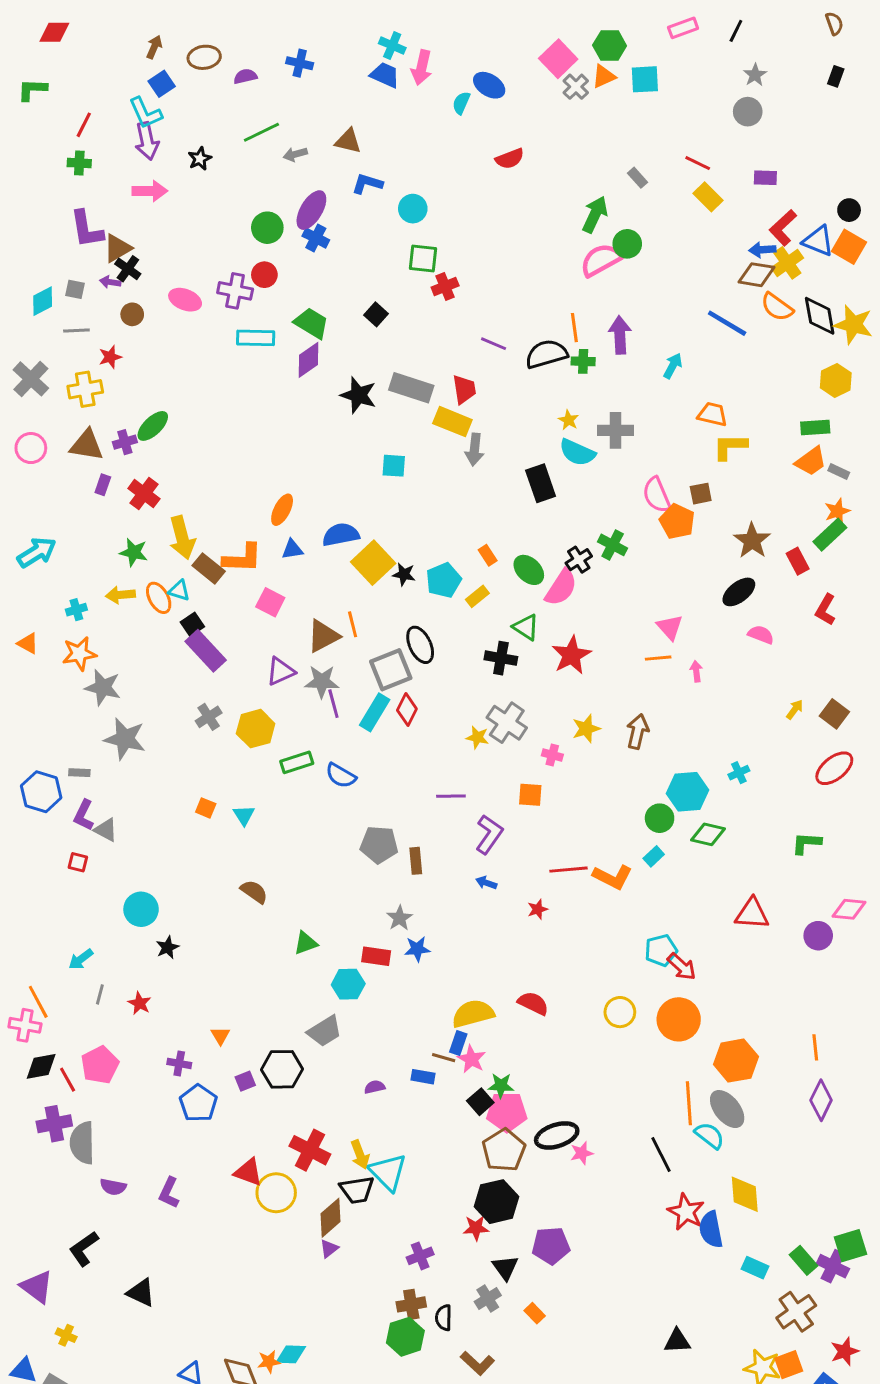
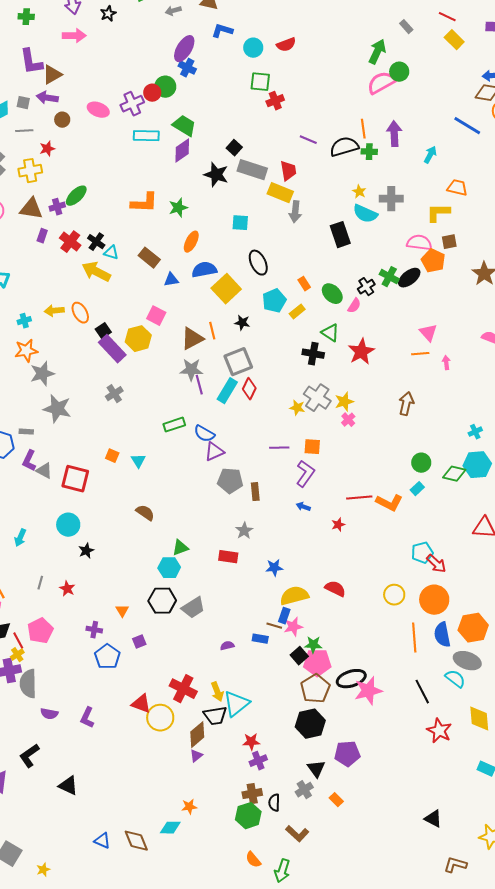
red semicircle: (510, 159) -> (286, 45), moved
green circle: (267, 228) -> (165, 87), moved
black cross: (128, 269) -> (96, 242), moved
purple arrow: (110, 282) -> (47, 98), size x1.5
purple cross: (235, 291) -> (132, 104), turned -35
black square: (376, 314) -> (234, 148), moved
yellow L-shape: (730, 447) -> (438, 213), moved
pink semicircle: (657, 495) -> (419, 243), turned 120
orange ellipse: (282, 510) -> (191, 242), moved
yellow arrow: (182, 538) -> (96, 272), turned 132
green star: (134, 552) -> (178, 208), moved, turned -30
orange L-shape: (242, 558) -> (144, 203), moved
brown rectangle: (209, 568) -> (149, 258), moved
black star: (404, 574) -> (242, 323), moved
pink semicircle: (561, 588) -> (354, 306), size x0.6
cyan triangle: (179, 590) -> (111, 253), moved
black ellipse: (739, 592) -> (409, 278), moved
black ellipse: (420, 645) -> (258, 263), moved
purple triangle: (281, 671) -> (214, 452), moved
gray star: (103, 687) -> (42, 374), turned -30
yellow hexagon: (256, 729) -> (138, 339), moved
yellow star: (586, 729) -> (344, 402), moved
pink cross: (552, 755) -> (348, 420), turned 32
cyan hexagon: (687, 792) -> (477, 465), moved
orange square: (530, 795) -> (312, 447), moved
red square: (78, 862) -> (75, 479), moved, size x2.0
blue star: (417, 949) -> (274, 568), moved
cyan arrow: (81, 959) -> (20, 538), moved, turned -30
cyan hexagon: (348, 984) -> (169, 568), moved
pink star: (472, 1059) -> (293, 627), turned 30
black hexagon: (282, 1069) -> (162, 601), moved
orange line: (689, 1103) -> (414, 638), moved
gray ellipse: (727, 1109) -> (467, 661), turned -32
pink star: (582, 1153) -> (368, 691), size x1.8
cyan triangle: (388, 1172) -> (236, 704), turned 36
red star: (476, 1228) -> (251, 742), moved
blue semicircle: (711, 1229) -> (442, 635), moved
yellow cross: (66, 1335) -> (17, 655), moved, turned 32
black triangle: (677, 1341) -> (433, 819), turned 30
orange star: (269, 1362) -> (189, 807), moved

